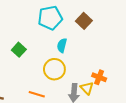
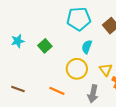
yellow triangle: (87, 88) -> (106, 70), moved

